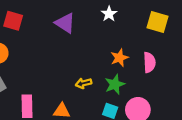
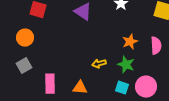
green star: (115, 84) -> (126, 65), turned -30

